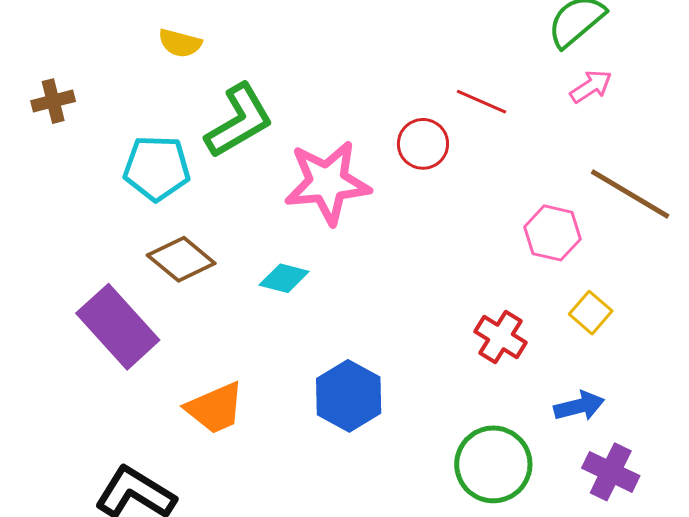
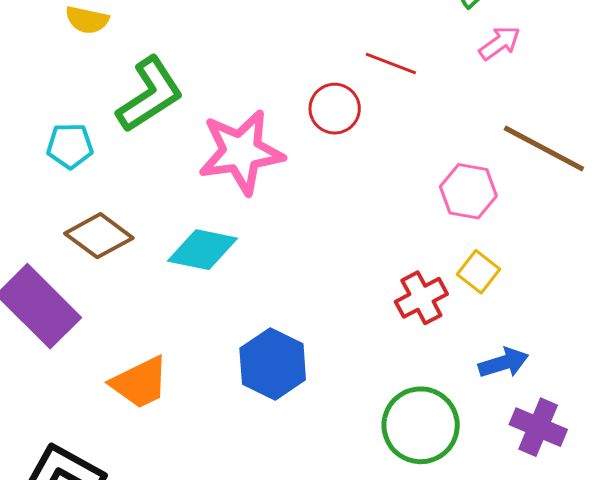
cyan pentagon: (157, 168) -> (70, 146), size x0.7
cyan diamond: (284, 278) -> (202, 250), size x1.4
yellow square: (591, 313) -> (478, 272), moved
red cross: (500, 337) -> (421, 298), turned 33

